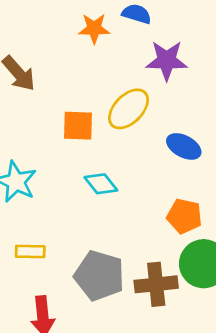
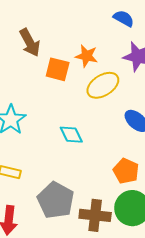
orange star: (94, 28) -> (87, 56), moved
orange square: (78, 126) -> (58, 69), moved

